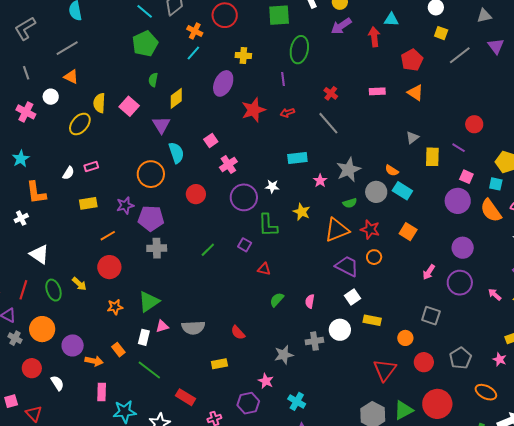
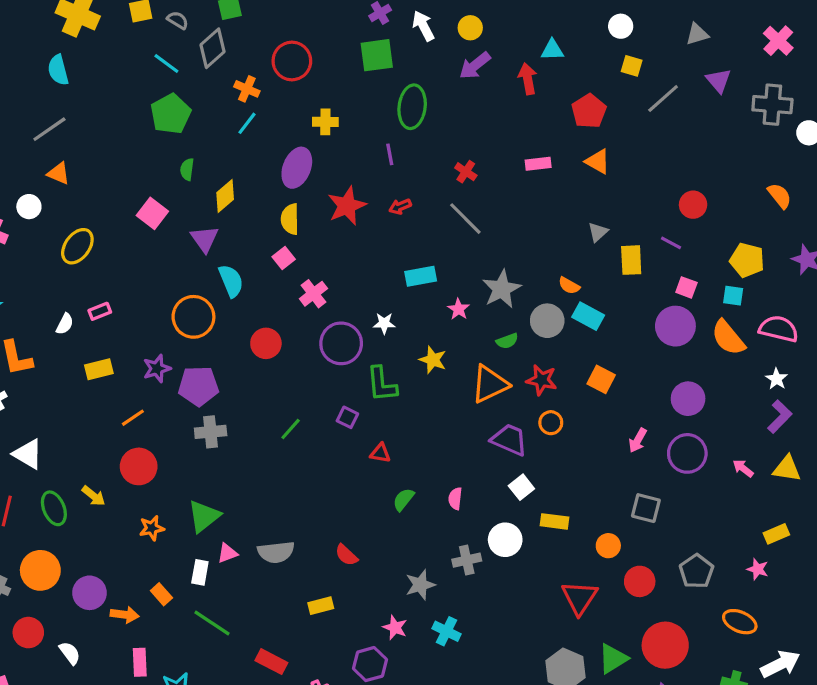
yellow semicircle: (99, 103) -> (290, 219), moved
cyan cross: (297, 401) -> (447, 631), moved

